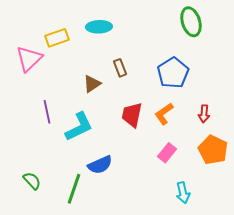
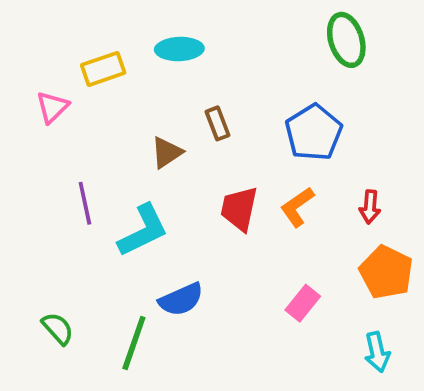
pink triangle: (29, 59) -> (52, 107), size x0.7
pink rectangle: (167, 153) -> (303, 303), moved
cyan arrow: (183, 193) -> (377, 352), moved

